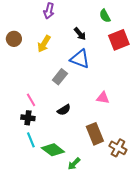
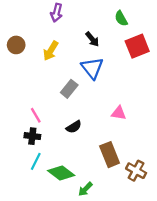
blue triangle: (80, 59) -> (92, 68), turned 30
cyan line: (31, 140) -> (36, 161), turned 49

